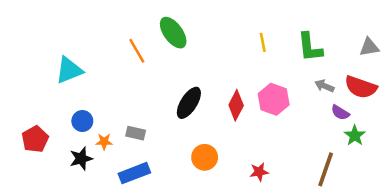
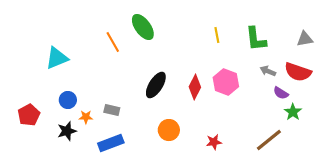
brown line: (326, 169) -> (269, 140), turned 32

